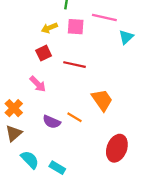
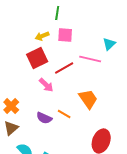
pink line: (104, 18) -> (90, 59), moved
red square: (44, 53) -> (37, 58), size x1.5
red line: (74, 65) -> (64, 68), turned -42
pink arrow: (38, 84) -> (46, 85), moved

